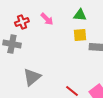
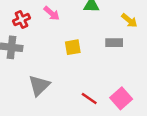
yellow square: (80, 35) -> (73, 47), moved

